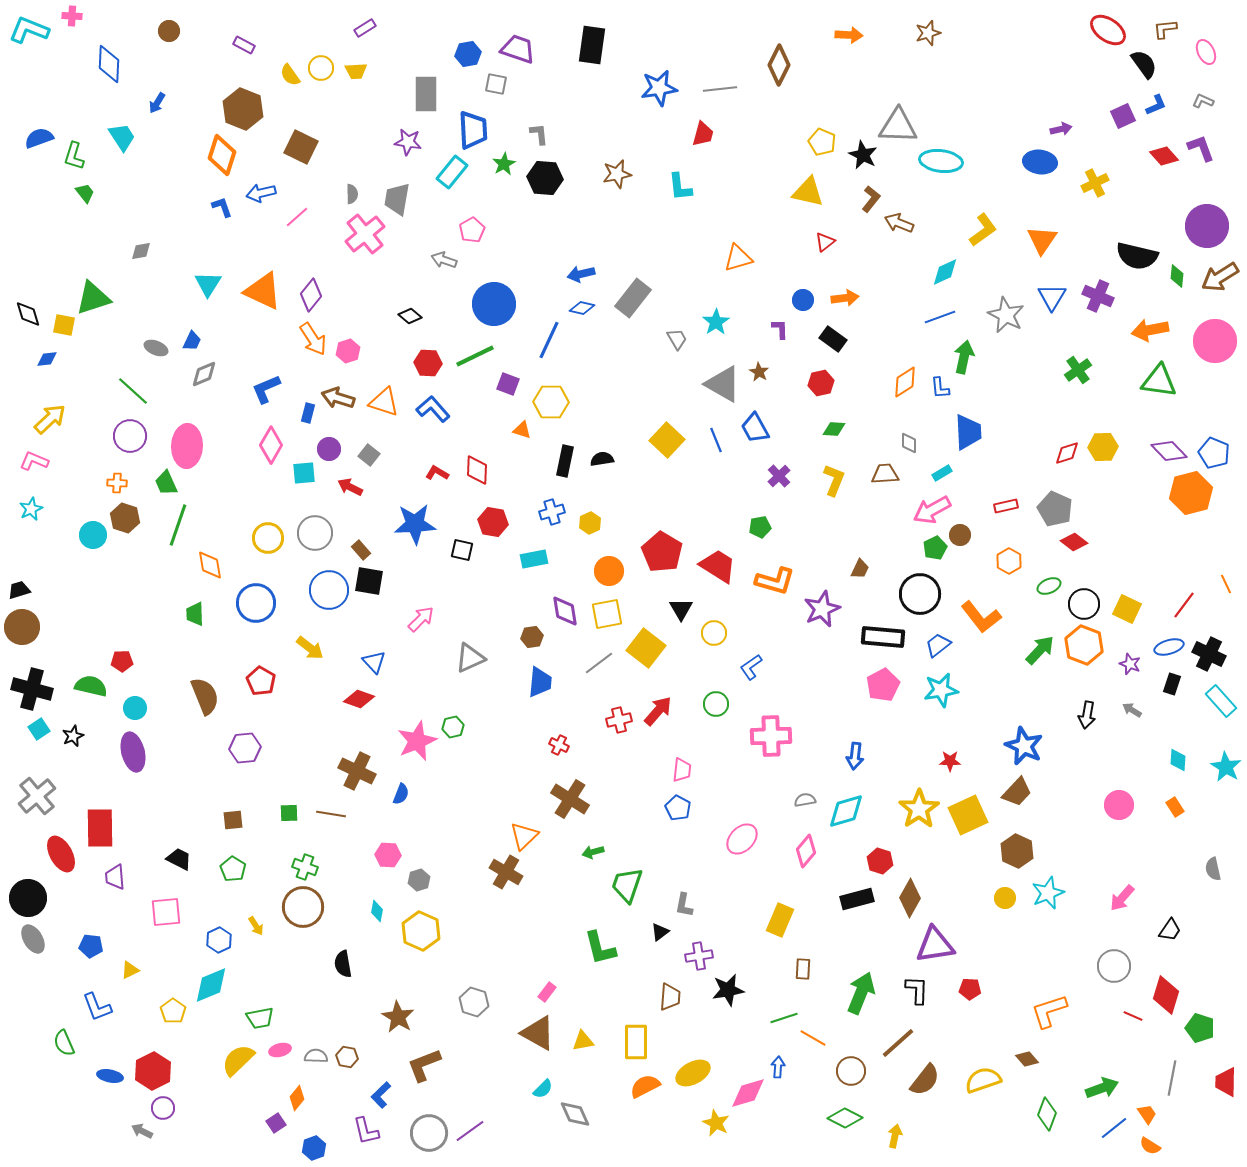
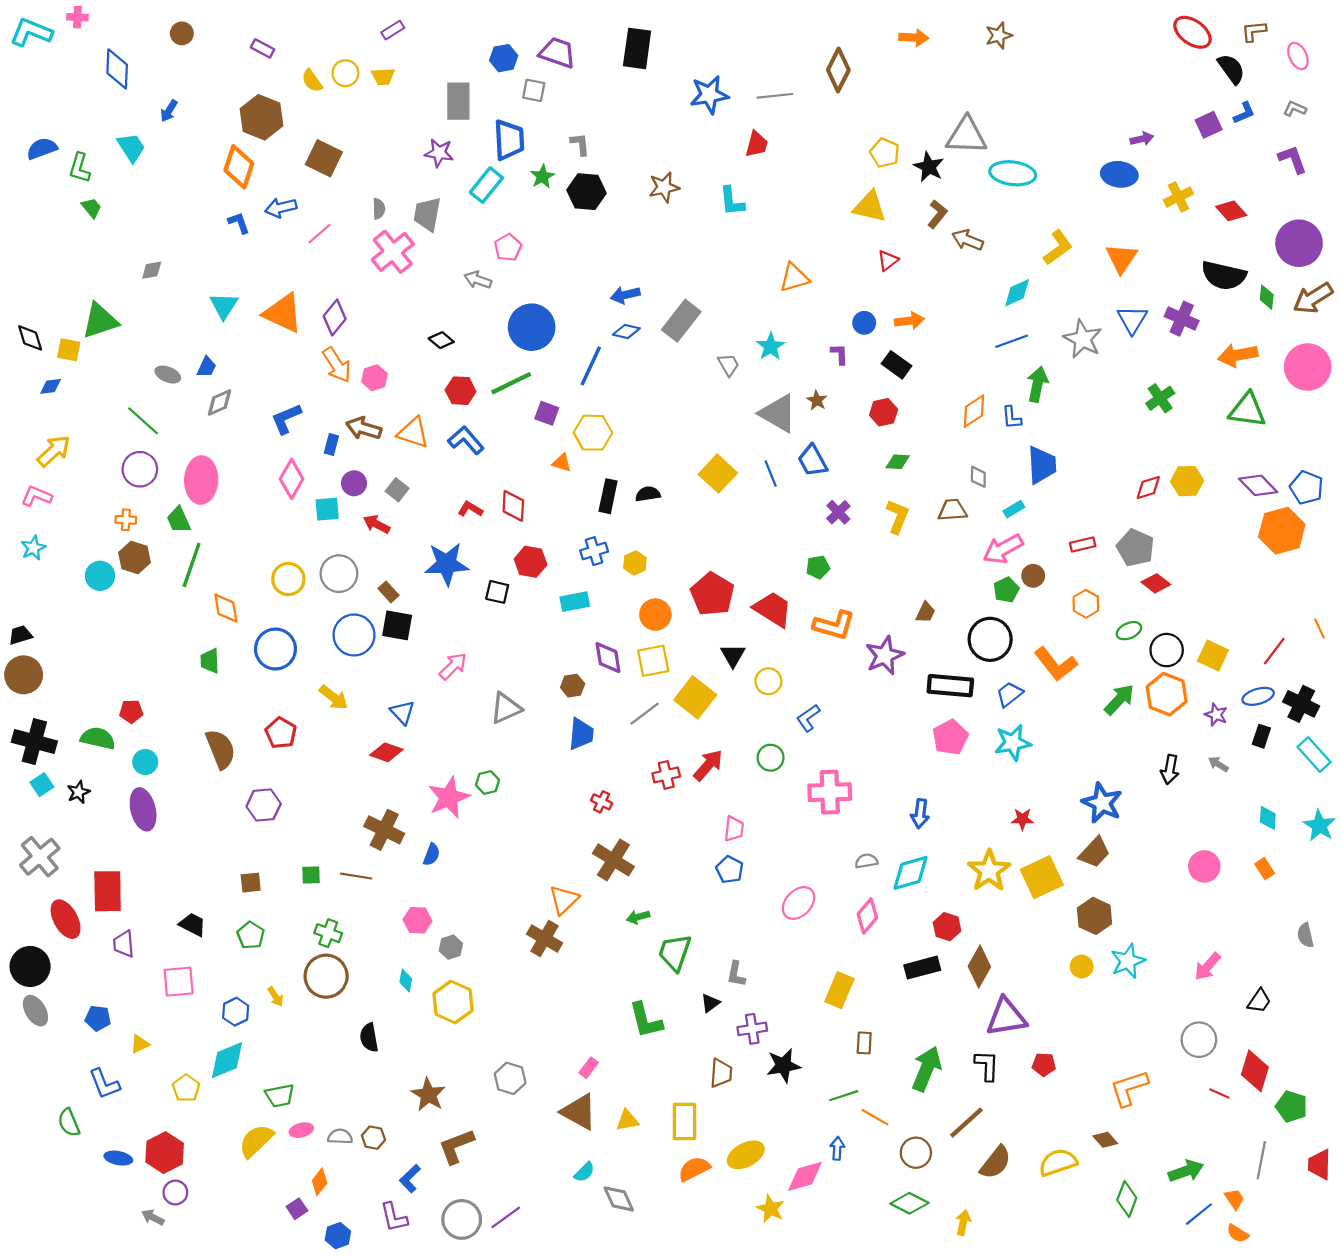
red diamond: (1164, 156) -> (1231, 211), moved

